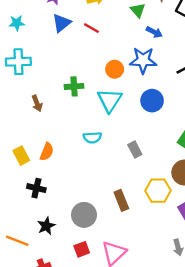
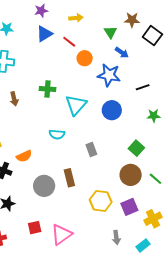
orange circle: (115, 69) -> (85, 58), moved
orange semicircle: (47, 152) -> (24, 156), moved, turned 35
yellow hexagon: (158, 191) -> (101, 201), moved
brown rectangle: (121, 200) -> (69, 178), moved
gray circle: (84, 215) -> (44, 186), moved

